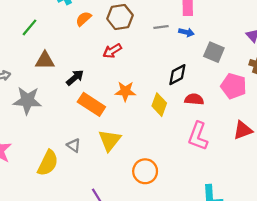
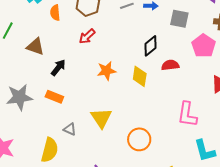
orange semicircle: (84, 19) -> (55, 13), turned -42
brown triangle: (45, 61) -> (35, 47), moved, turned 30
pink pentagon: (234, 86) -> (204, 46), turned 30
orange rectangle: (91, 104) -> (54, 97), moved, size x0.7
pink L-shape: (198, 136) -> (187, 114), moved

